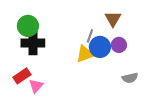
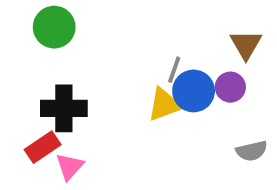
brown triangle: (113, 19) -> (246, 45), moved
green circle: (28, 26) -> (54, 27), moved
black cross: (33, 43) -> (64, 108), moved

